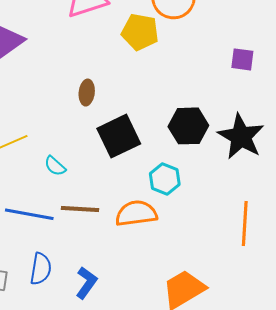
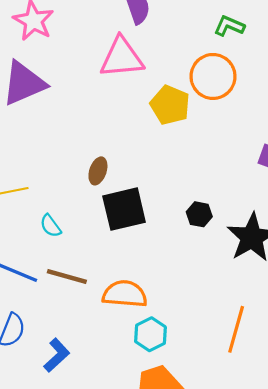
brown ellipse: (87, 93) -> (98, 171), moved
black hexagon: (188, 126) -> (199, 214), size x0.6
cyan hexagon: (165, 179) -> (150, 334), moved

